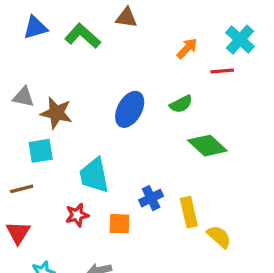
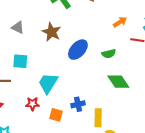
brown star: (56, 113) -> (51, 32), moved
cyan trapezoid: (94, 175) -> (48, 83), turned 30

